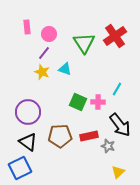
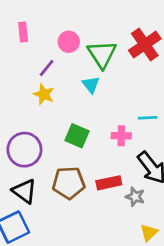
pink circle: (49, 34) -> (69, 42), moved
cyan triangle: (65, 69) -> (91, 85), moved, turned 32
cyan line: (117, 89) -> (148, 118), turned 56
green square: (78, 102) -> (77, 136), moved

